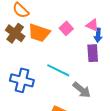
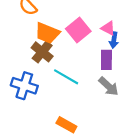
pink square: (66, 28) -> (78, 30), size x1.5
brown cross: (15, 33) -> (42, 52), moved
gray arrow: (82, 90) -> (109, 86), moved

